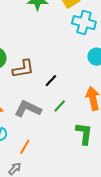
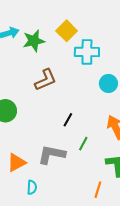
brown L-shape: (23, 69) -> (45, 80), moved
orange line: (25, 147) -> (98, 190), moved

